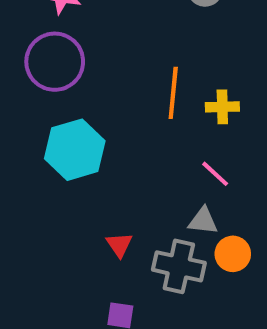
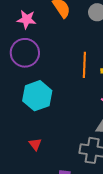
red triangle: (119, 245) -> (35, 144), moved

